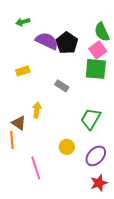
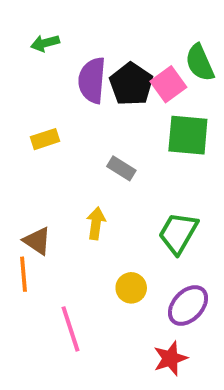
purple semicircle: (47, 41) -> (92, 80), turned -110
pink square: (98, 50) -> (168, 84), moved
yellow arrow: (37, 110) -> (96, 223), moved
red star: (99, 183) -> (170, 358), moved

